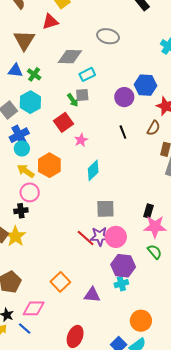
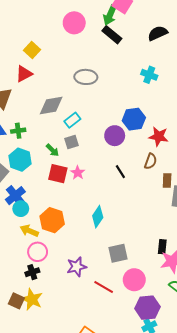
green cross: (34, 74) -> (18, 131), turned -32
green arrow: (73, 100) -> (52, 150), moved
red square: (64, 122) -> (58, 174), turned -30
pink star: (81, 140) -> (78, 173), moved
purple star: (100, 236) -> (77, 267), moved

